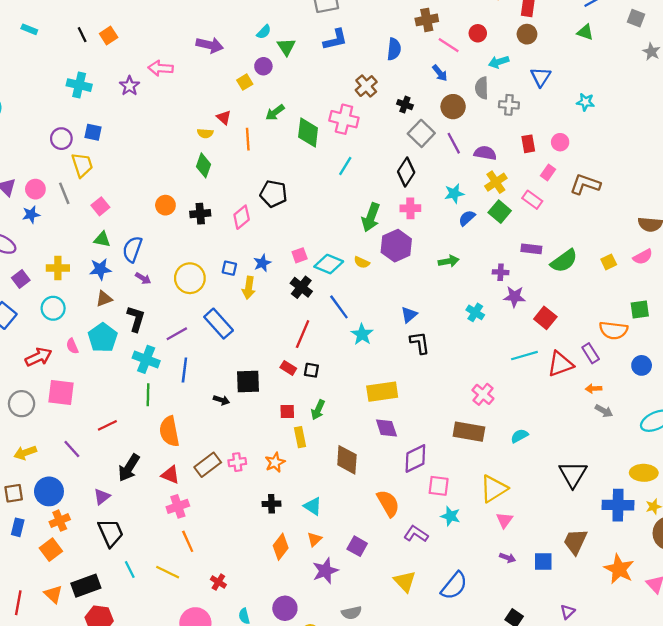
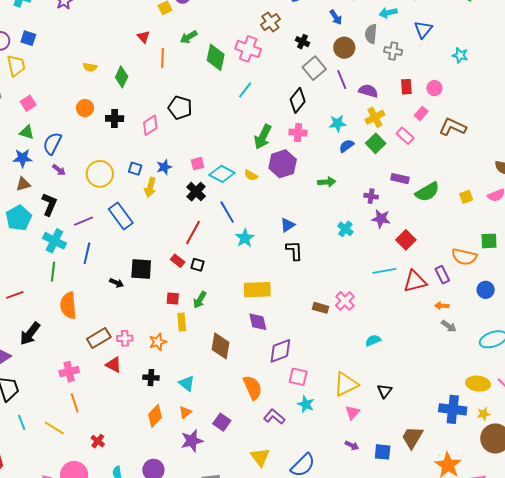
yellow semicircle: (205, 133) -> (90, 67), moved
brown rectangle: (469, 432) -> (321, 308), moved, size x0.6
black triangle: (573, 474) -> (385, 391), moved, size x0.6
red triangle: (170, 475) -> (114, 365), moved

